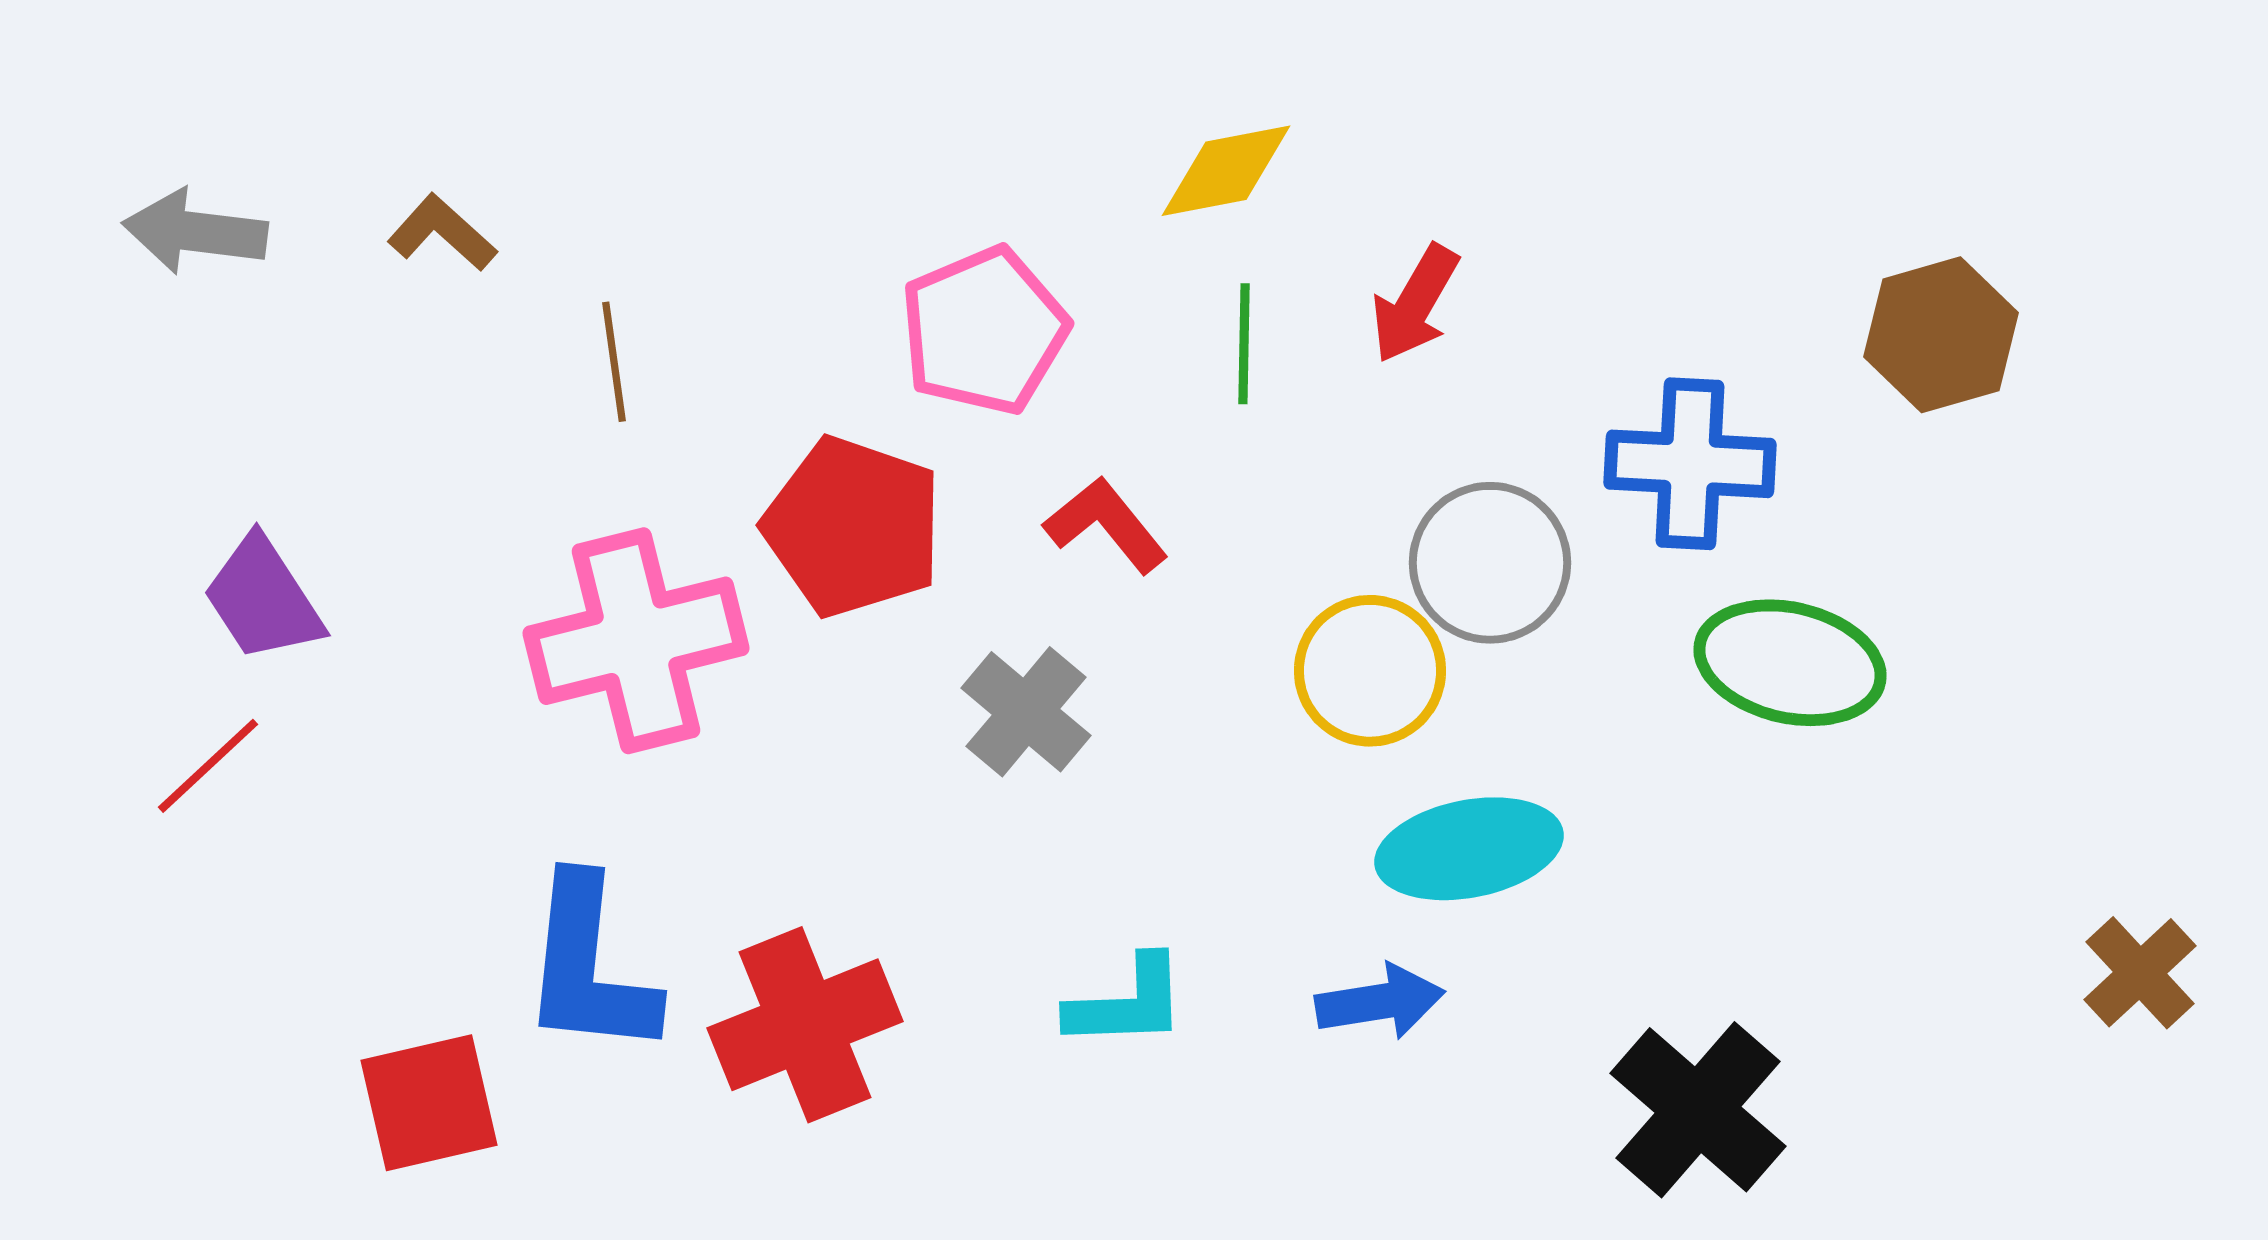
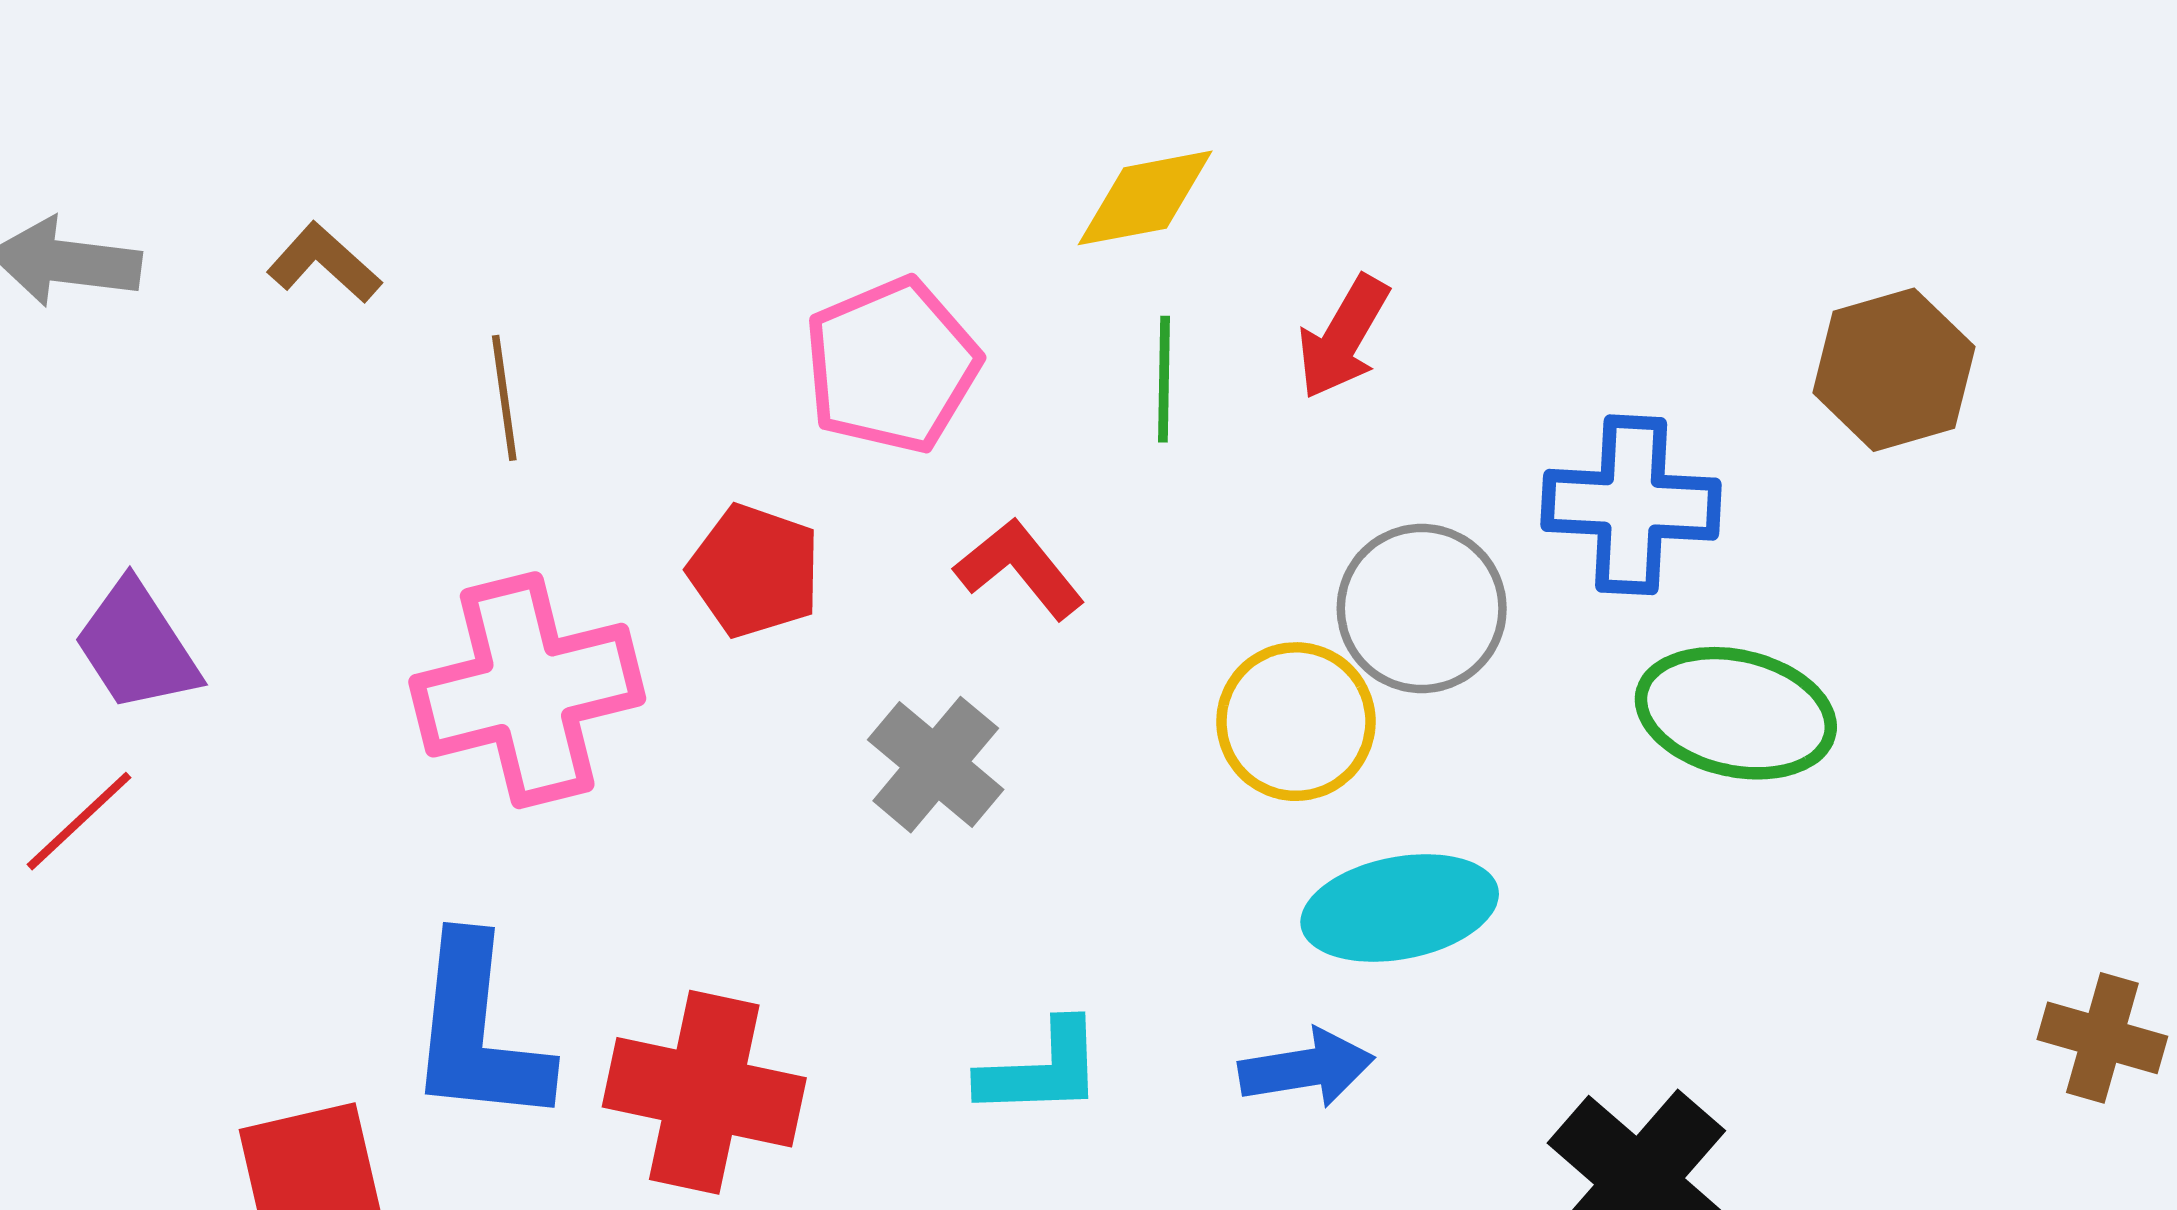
red pentagon: (853, 527) -> (755, 571), size x0.7
brown cross: (2140, 973) -> (2102, 1038), turned -31
red cross: (805, 1025) -> (704, 1092), turned 34

